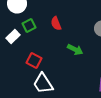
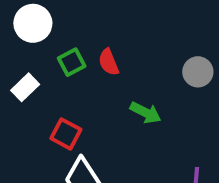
green square: (29, 25) -> (72, 62), moved

